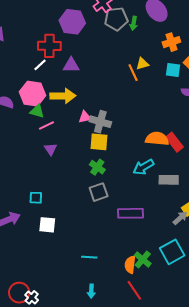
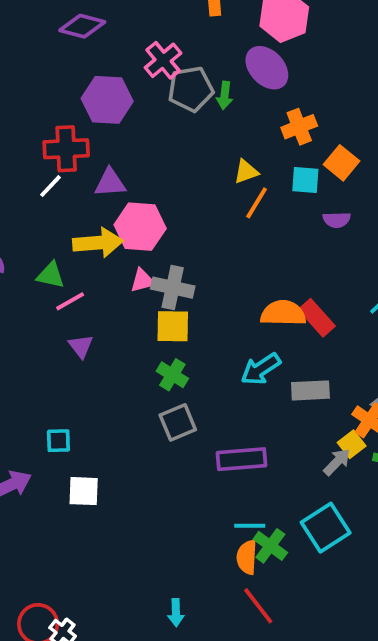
orange line: (133, 73) -> (257, 203), moved, turned 60
pink hexagon: (33, 94) -> (140, 227), moved
cyan line: (89, 257) -> (250, 526), moved

